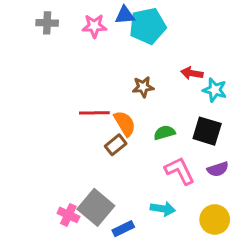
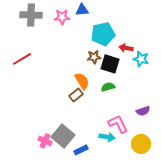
gray cross: (47, 23) -> (31, 15), size x1.5
cyan pentagon: (148, 26) -> (103, 34), moved
red line: (94, 113) -> (22, 59), moved, turned -30
black square: (207, 131) -> (110, 64), moved
pink L-shape: (180, 171) -> (118, 124), moved

